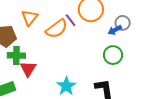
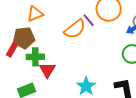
orange triangle: (30, 18) -> (35, 14), moved, turned 30

